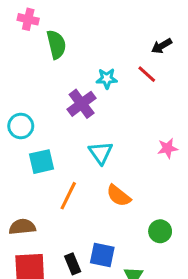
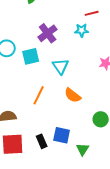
red line: (147, 74) -> (92, 13), turned -56
cyan star: (107, 79) -> (82, 30), moved
cyan square: (42, 162) -> (31, 56), moved

